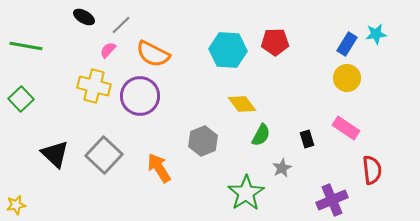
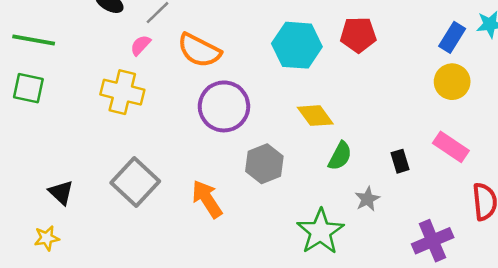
purple circle: (140, 96) -> (224, 106), moved
green square: (21, 99) -> (28, 88), moved, turned -35
black triangle: (55, 154) -> (61, 192), moved, size x0.7
yellow star: (16, 205) -> (47, 238), moved

